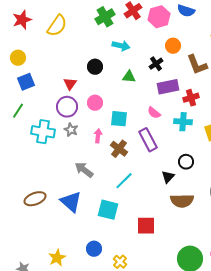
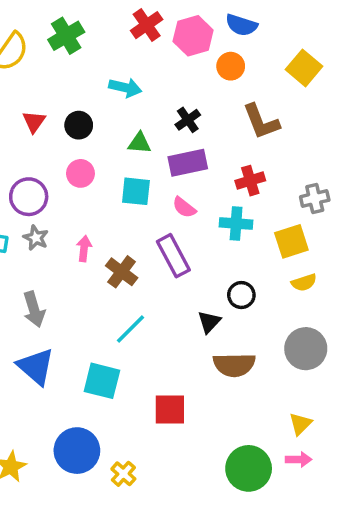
green cross: (105, 17) -> (66, 36), moved
orange circle: (173, 46) -> (231, 66), moved
red triangle: (70, 84) -> (34, 122), moved
purple rectangle: (168, 87) -> (188, 163), moved
pink circle: (95, 103) -> (80, 173), moved
cyan square: (119, 119) -> (136, 191), moved
gray arrow: (84, 170) -> (34, 309), moved, turned -144
blue circle: (94, 249) -> (77, 451), size x1.6

